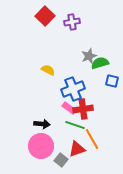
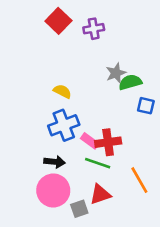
blue cross: (73, 89) -> (64, 125), moved
orange line: (92, 139) -> (139, 180), moved
gray square: (61, 160) -> (79, 209), turned 32

